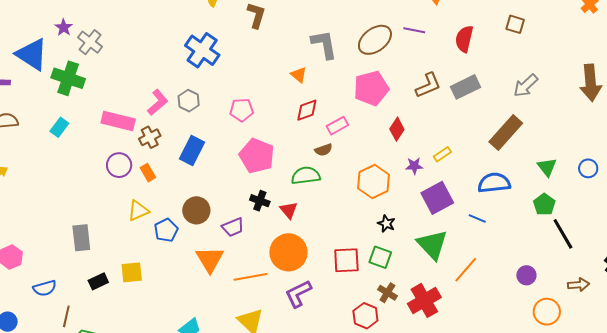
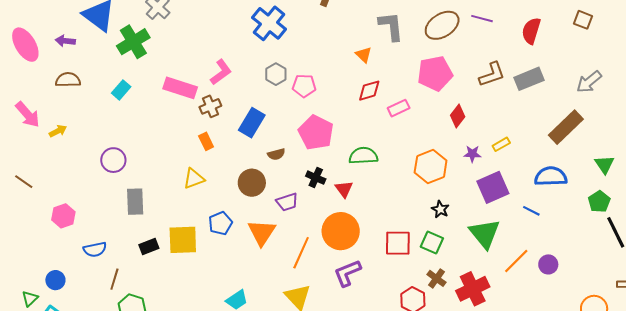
green cross: (68, 78) -> (133, 42), turned 36
gray hexagon: (189, 101) -> (276, 74), moved
brown semicircle: (324, 150) -> (276, 154), moved
purple circle: (119, 165) -> (113, 160), moved
blue pentagon: (166, 230) -> (220, 223), moved
yellow square: (132, 272) -> (183, 240), size x1.4
purple circle: (526, 275) -> (548, 264), moved
orange line: (251, 277) -> (301, 253), turned -60

